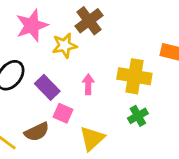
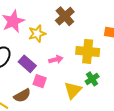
brown cross: (89, 21) -> (65, 16), moved
pink arrow: (88, 84) -> (56, 59), turned 80
yellow triangle: (92, 138) -> (73, 90), moved

